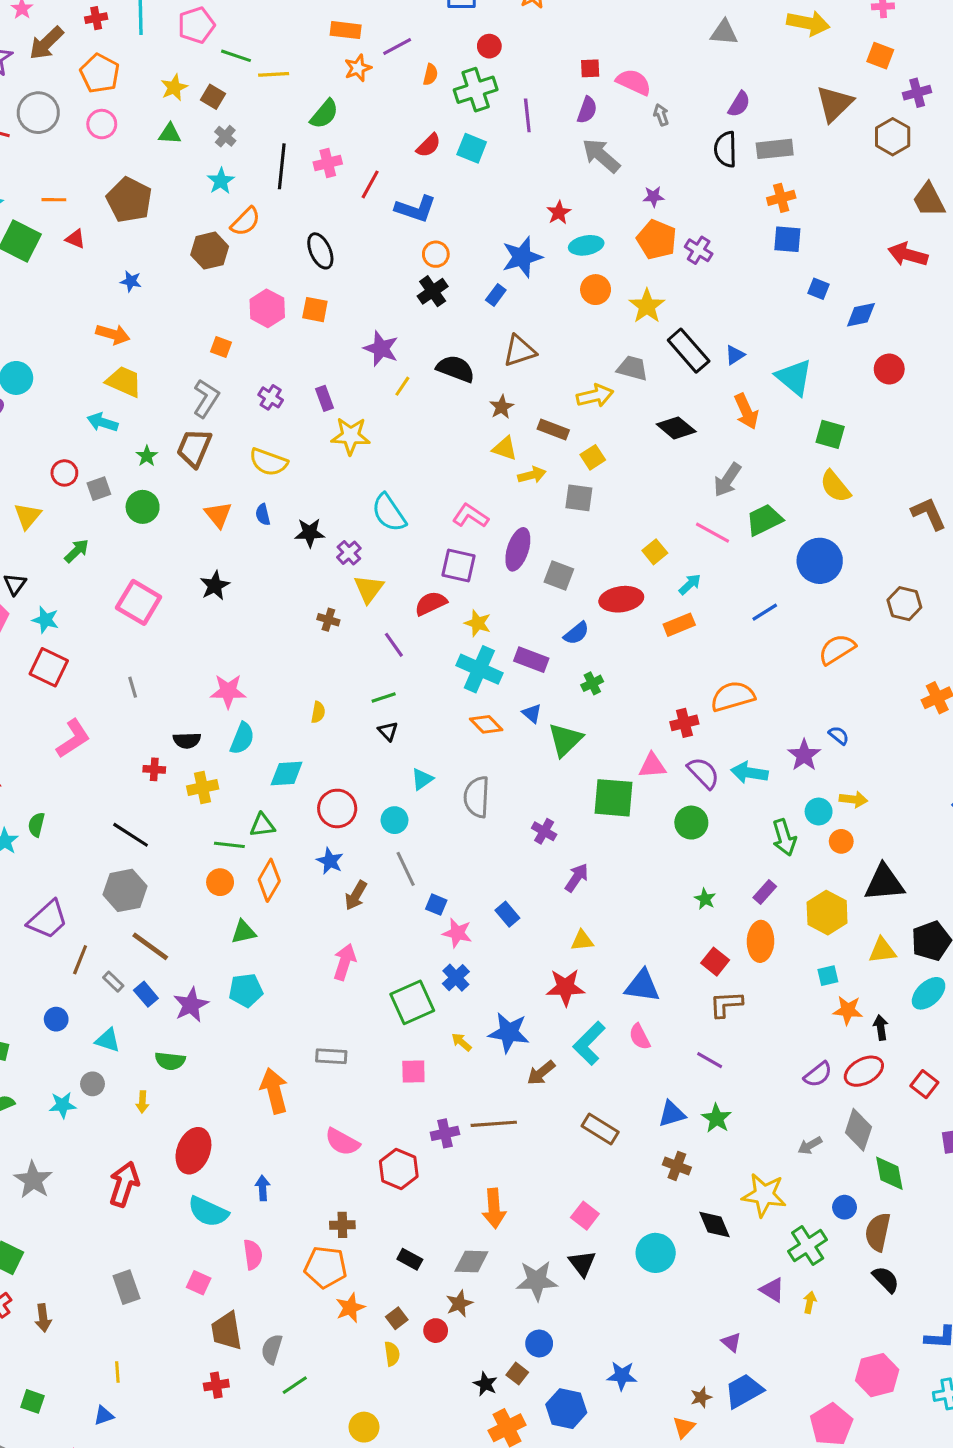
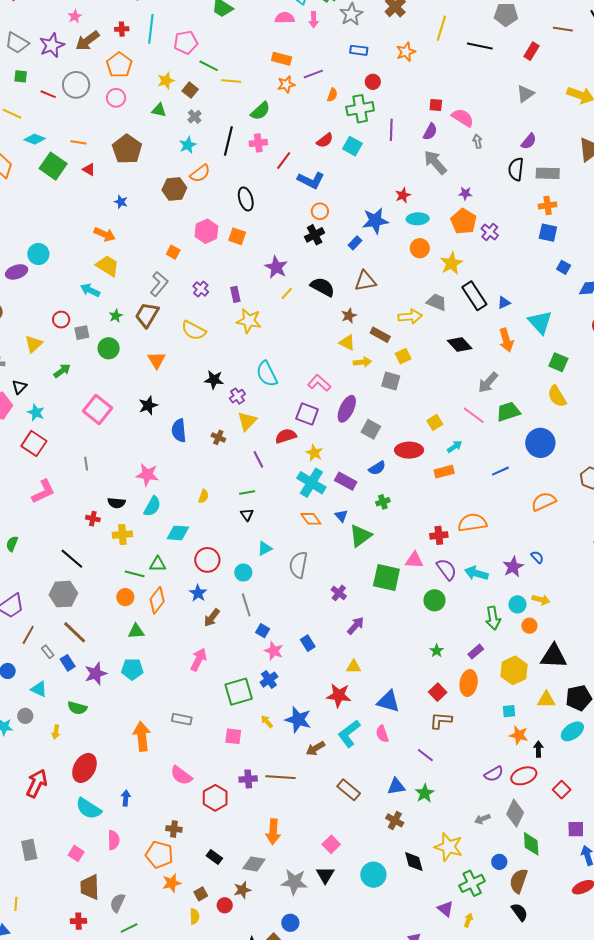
gray triangle: (724, 32) -> (525, 94), turned -48
blue semicircle: (263, 515) -> (179, 431), moved, size x1.6

